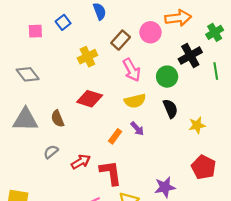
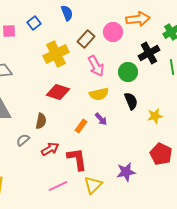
yellow cross: (87, 57) -> (56, 54), size x1.4
brown semicircle: (58, 119) -> (41, 121), moved, turned -147

